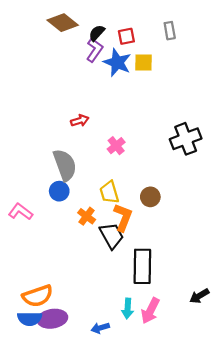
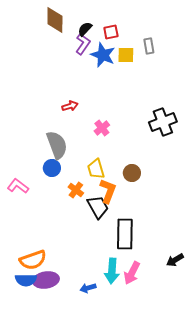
brown diamond: (63, 23) -> (55, 20), turned 52
gray rectangle: (170, 31) -> (149, 46), moved
cyan arrow: (128, 308) -> (112, 271), size x1.4

